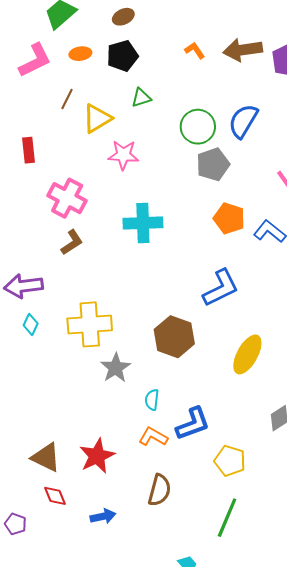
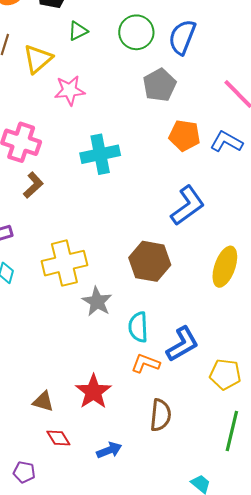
green circle: (198, 127) -> (136, 32), moved
cyan semicircle: (152, 400) -> (138, 327), size x1.4
brown triangle: (46, 457) -> (43, 401), size x0.7

